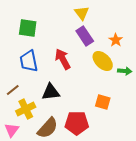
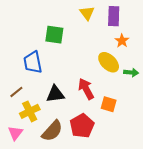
green square: (28, 28) -> (54, 35), moved
purple rectangle: (85, 36) -> (114, 16), moved, turned 36
red arrow: (63, 59) -> (86, 89), moved
red pentagon: (77, 123) -> (82, 126), turned -30

